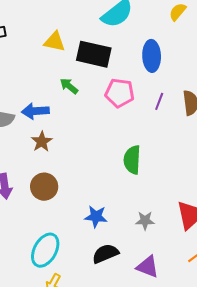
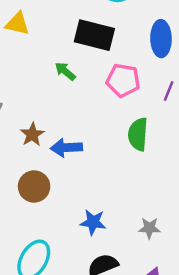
yellow triangle: (55, 42) -> (18, 24), moved
blue arrow: (35, 111) -> (66, 148), moved
green semicircle: (132, 160) -> (138, 134), moved

